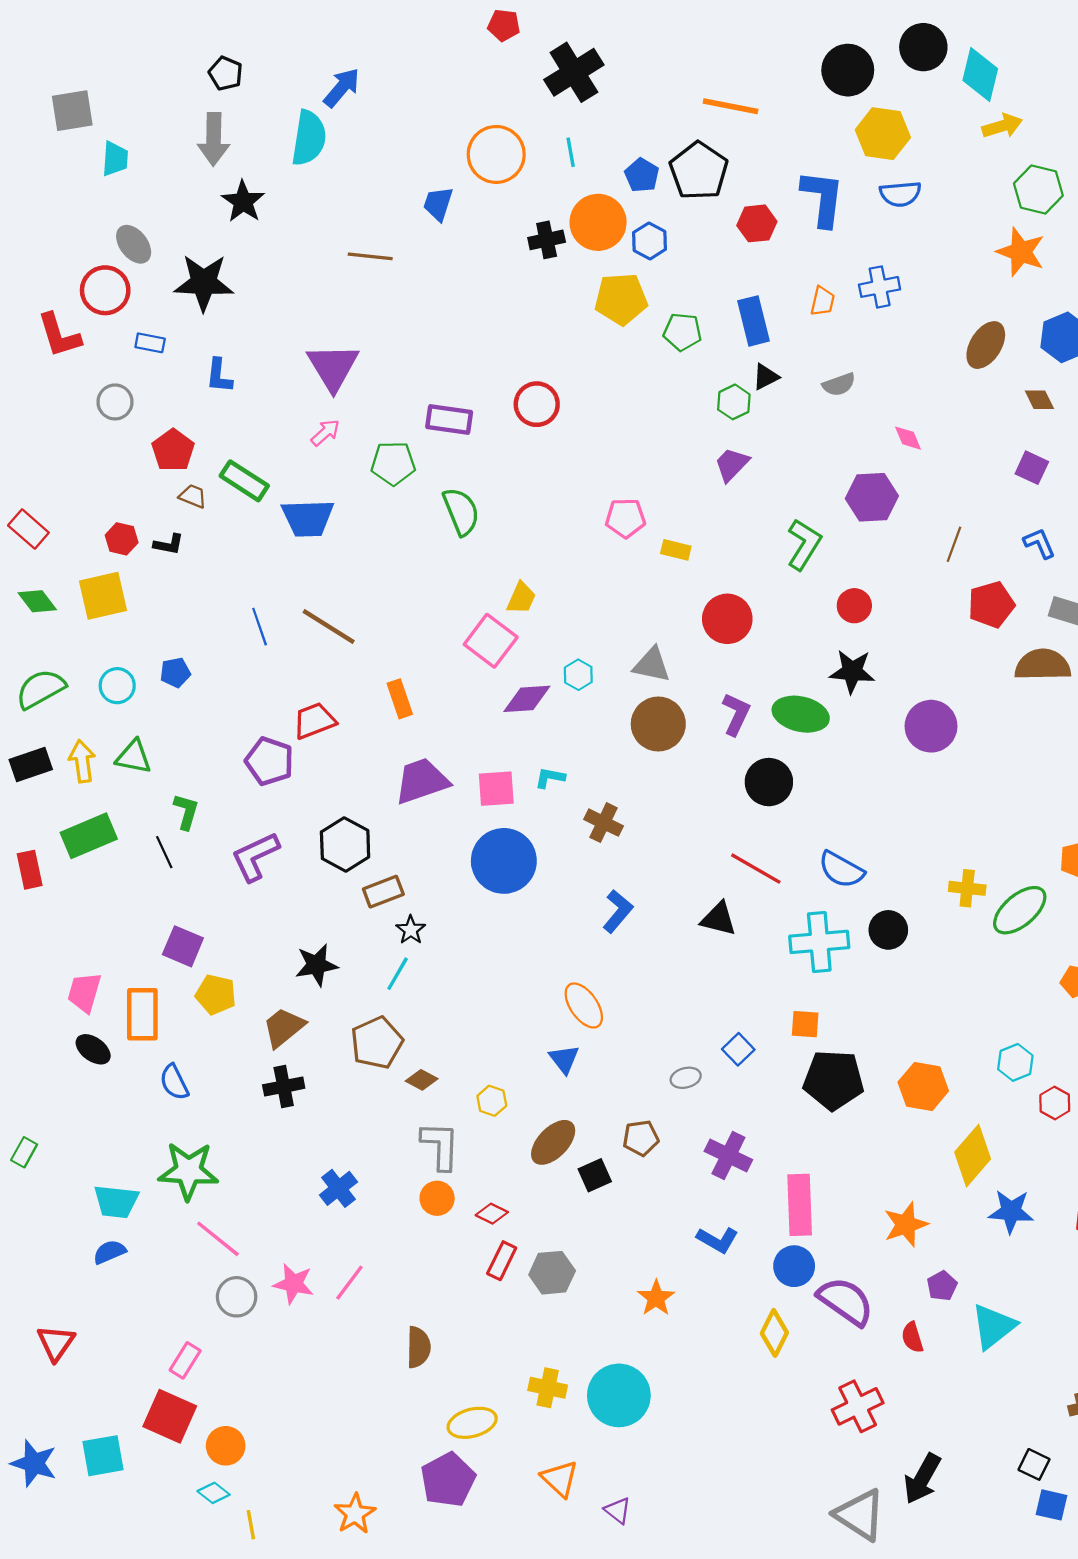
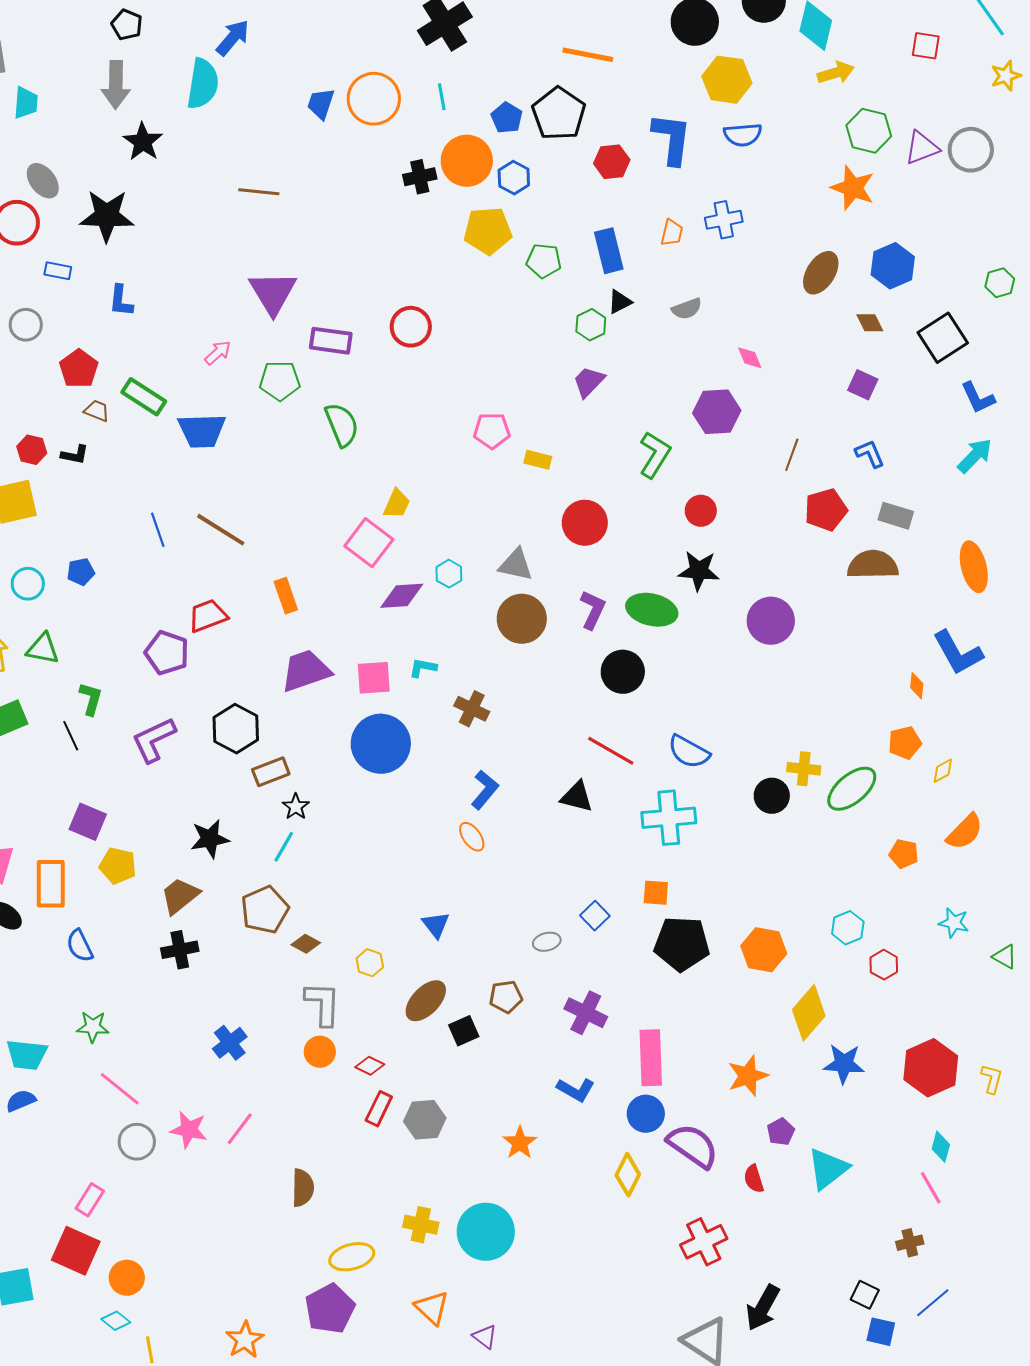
blue trapezoid: (438, 204) -> (321, 104), moved
purple triangle: (333, 367) -> (273, 293), moved
black circle: (888, 930) -> (772, 796), moved
orange ellipse: (584, 1005) -> (472, 837), moved, size x0.7
green star: (188, 1171) -> (93, 1027), size x0.6

